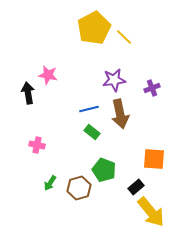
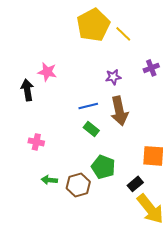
purple star: (114, 80) -> (113, 77), size x0.7
purple cross: (152, 88) -> (151, 68), moved
green arrow: (50, 183) -> (49, 180), turned 63

